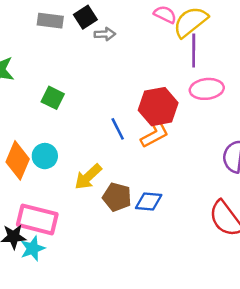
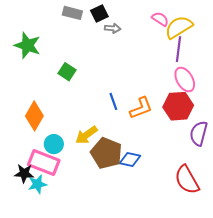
pink ellipse: (207, 89) -> (185, 80), turned 60
red hexagon: (158, 107) -> (178, 106), moved
cyan circle: (45, 156) -> (54, 144), moved
brown pentagon: (117, 197) -> (106, 153), size x1.4

